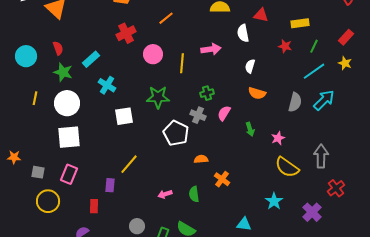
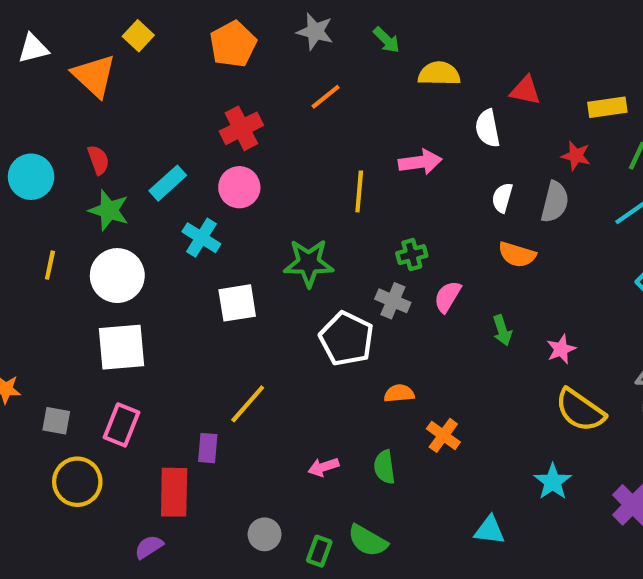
pink circle: (153, 54) -> (239, 187), moved
gray semicircle: (295, 102) -> (555, 202), moved
red rectangle: (94, 206) -> (174, 492), size x1.6

